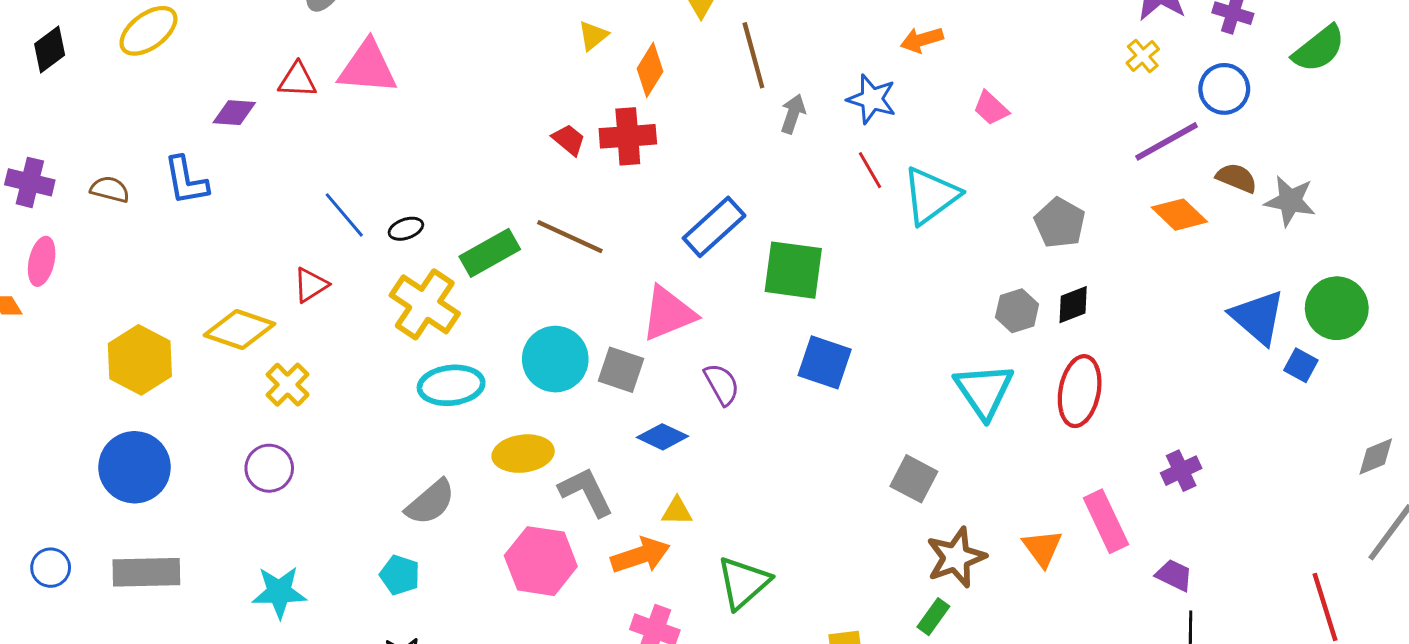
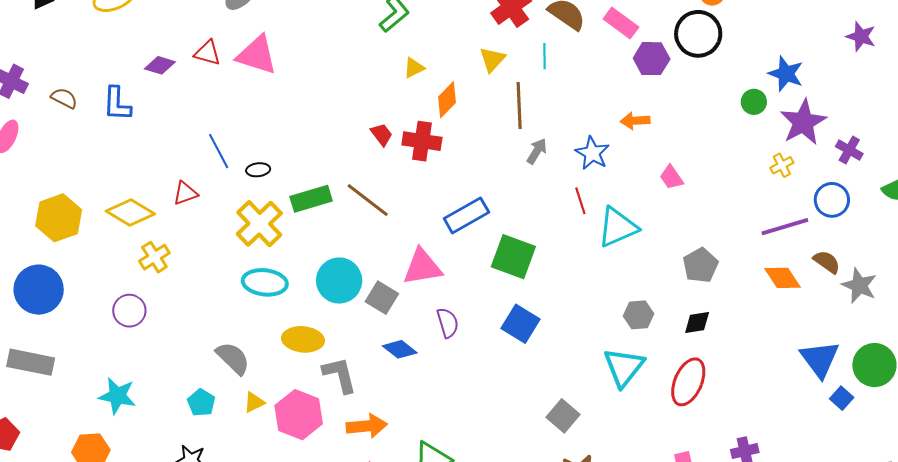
gray hexagon: (1017, 311) -> (639, 315), moved
gray semicircle: (430, 502) -> (233, 358), turned -108
yellow triangle: (677, 511) -> (254, 402), moved, turned -40

